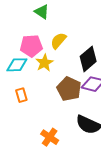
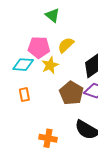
orange cross: (50, 137) -> (48, 138), turned -30

